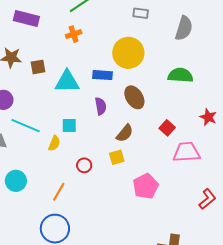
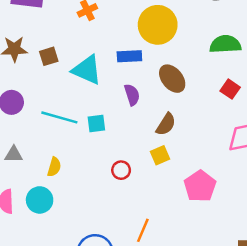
cyan triangle: (67, 82) -> (87, 70), turned 32
cyan line: (26, 126) -> (59, 117), moved
red square: (167, 128) -> (230, 89), moved
yellow semicircle: (54, 143) -> (54, 167), moved
orange line: (59, 192) -> (143, 230), moved

